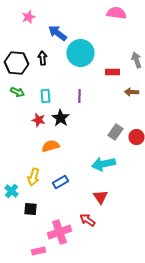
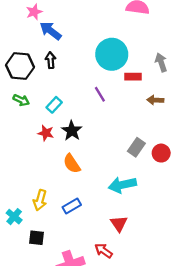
blue arrow: (58, 33) -> (51, 31), moved
cyan circle: (80, 53) -> (112, 54), moved
cyan rectangle: (46, 96) -> (54, 105), turned 48
purple line: (80, 96) -> (100, 94), moved, turned -32
orange semicircle: (50, 146) -> (72, 164), moved, turned -108

